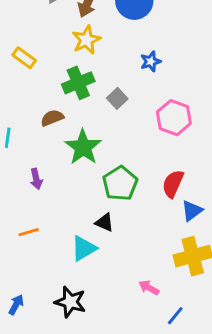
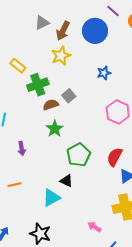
green cross: (78, 83) -> (38, 85), moved
gray square: (117, 98) -> (69, 96), moved
brown semicircle: (52, 118) -> (51, 105), moved
green star: (83, 147) -> (55, 129), size x0.7

